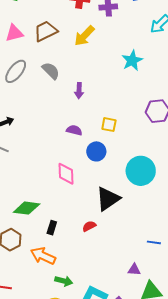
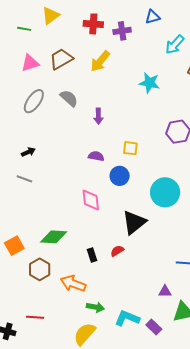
cyan star: (132, 61) -> (149, 83), turned -30
black rectangle: (52, 228) -> (92, 255), moved, turned -32

